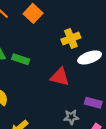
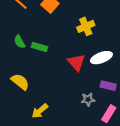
white ellipse: (90, 57) -> (101, 58), moved
red triangle: (60, 77) -> (76, 62), turned 36

